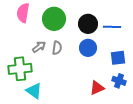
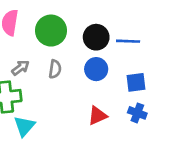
gray arrow: (39, 47) -> (20, 68), moved
red triangle: (97, 88) -> (98, 116), moved
cyan triangle: (34, 91) -> (24, 126), turned 36

